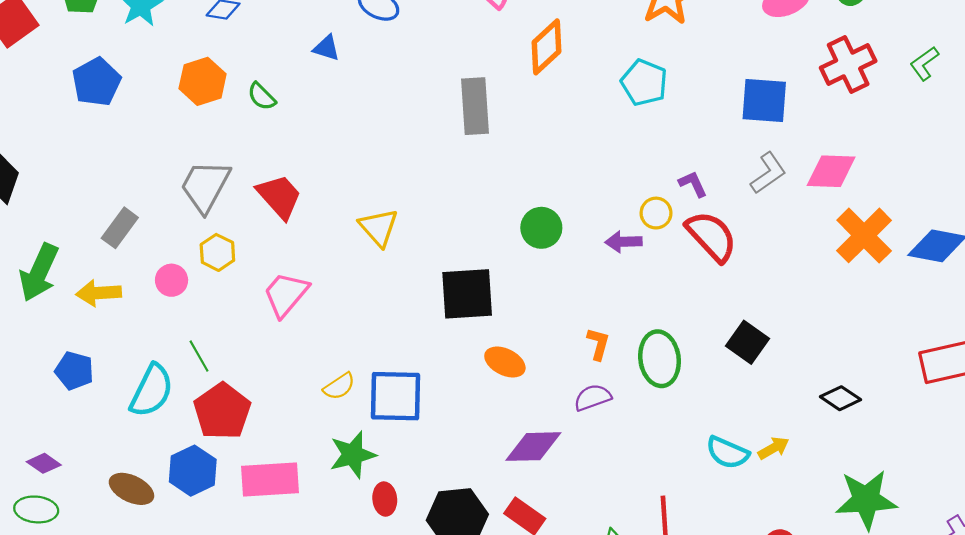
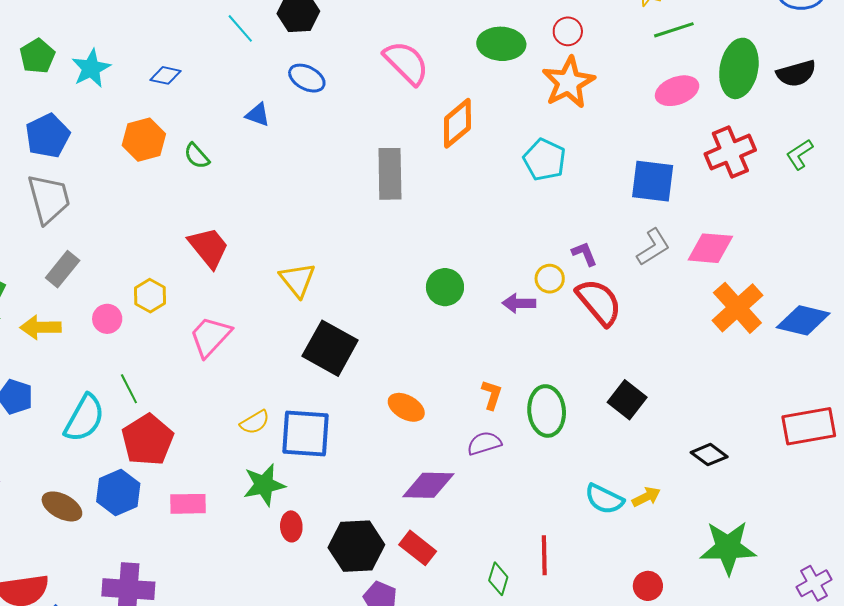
gray trapezoid: (205, 186) -> (49, 199), moved, turned 134
black square: (467, 294) -> (330, 348), moved, turned 30
pink rectangle: (270, 479) -> (188, 504), size x0.7

